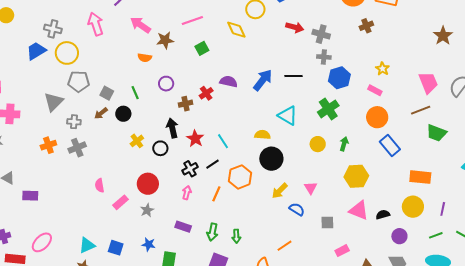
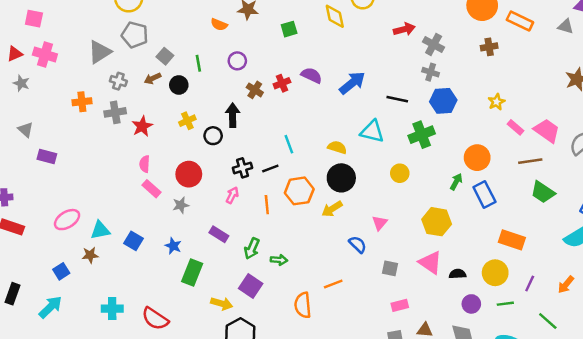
red arrow: (295, 27) -> (404, 29), turned -42
black line: (294, 76) -> (397, 99), moved
pink trapezoid: (428, 83) -> (547, 131), turned -45
pink rectangle: (375, 90) -> (515, 127), moved
brown cross: (186, 104) -> (255, 90), turned 32
cyan triangle: (288, 115) -> (372, 131), turned -30
red star: (195, 139) -> (142, 126), moved
green arrow: (344, 144) -> (456, 182), moved
pink semicircle: (100, 185) -> (145, 164), moved
yellow arrow: (280, 191) -> (332, 209), moved
orange line: (216, 194) -> (267, 205), turned -42
pink rectangle: (120, 202) -> (151, 189), turned 70
green line: (436, 235) -> (505, 304), moved
green arrow: (236, 236) -> (279, 260), turned -96
pink ellipse: (42, 242) -> (67, 220), moved

